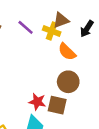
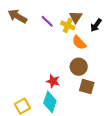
brown triangle: (61, 20) -> (76, 17), turned -40
brown square: (57, 105) -> (87, 87), moved

